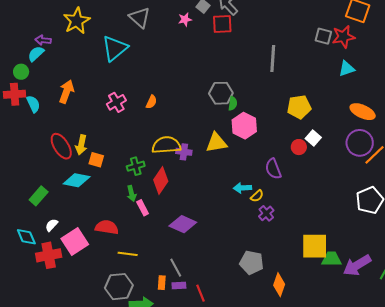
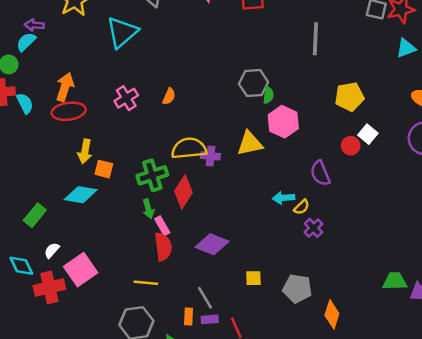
red ellipse: (61, 146) -> (69, 111), moved, turned -64
green cross: (136, 166) -> (152, 175), size x1.4
red semicircle: (107, 227) -> (163, 247), moved, turned 75
yellow square: (315, 246) -> (253, 278), moved, size x0.5

